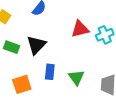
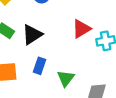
red triangle: (80, 29) -> (81, 29), turned -30

